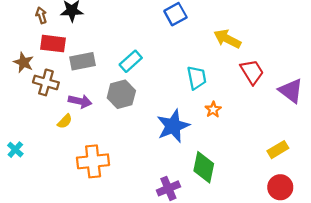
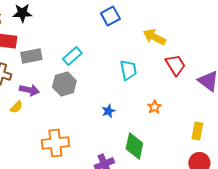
orange star: (213, 110) -> (154, 107), moved
blue star: (173, 126) -> (108, 111), size x0.5
yellow rectangle: (278, 150) -> (197, 131), turned -48
orange cross: (93, 161) -> (55, 143), moved

